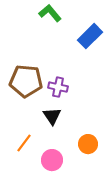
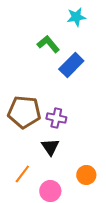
blue rectangle: (90, 36) -> (71, 65), moved

